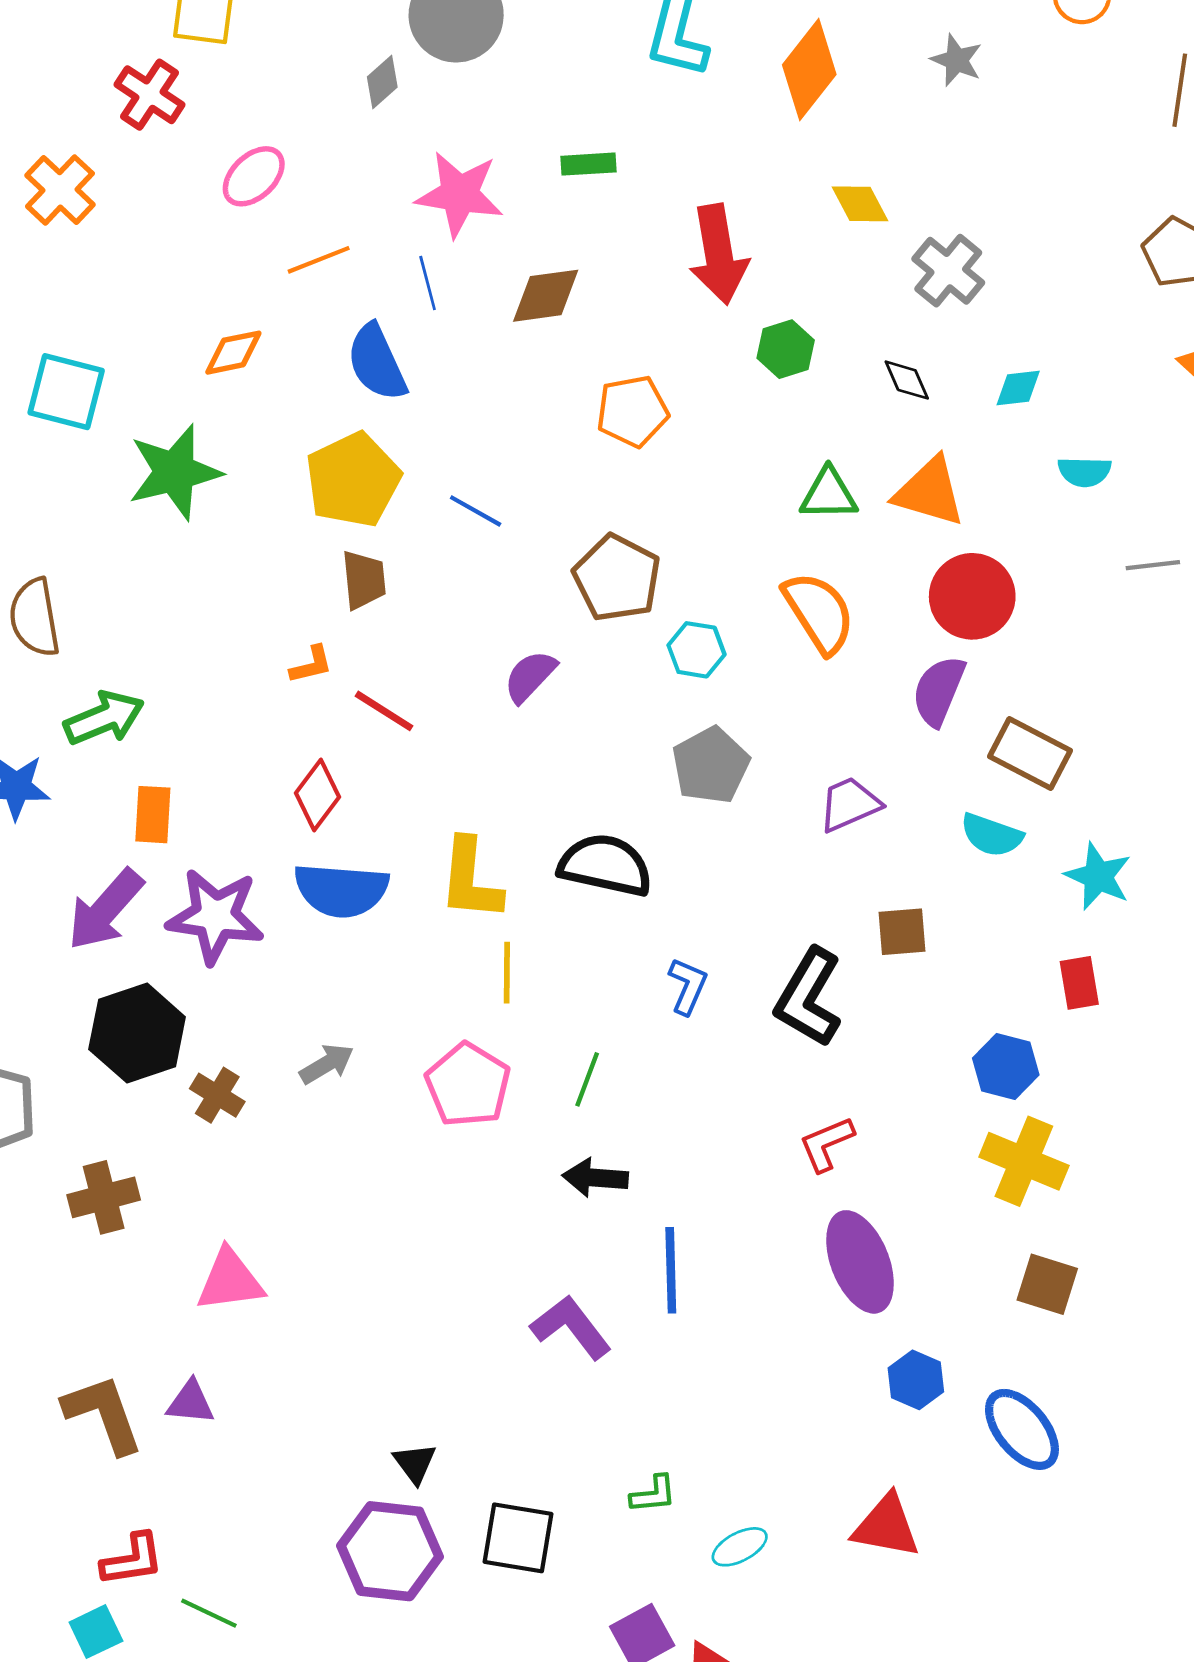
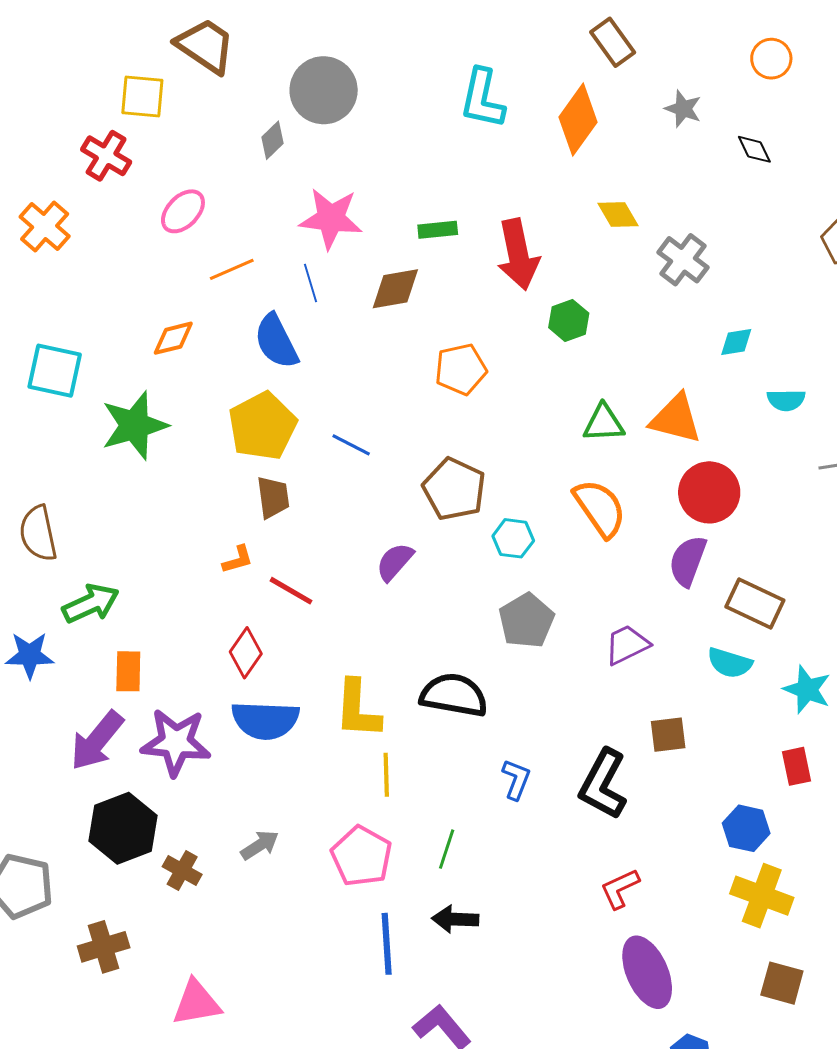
green rectangle: (588, 164) -> (438, 230), moved
black diamond: (907, 380) -> (754, 149), moved
blue line: (671, 1270) -> (387, 944), moved

